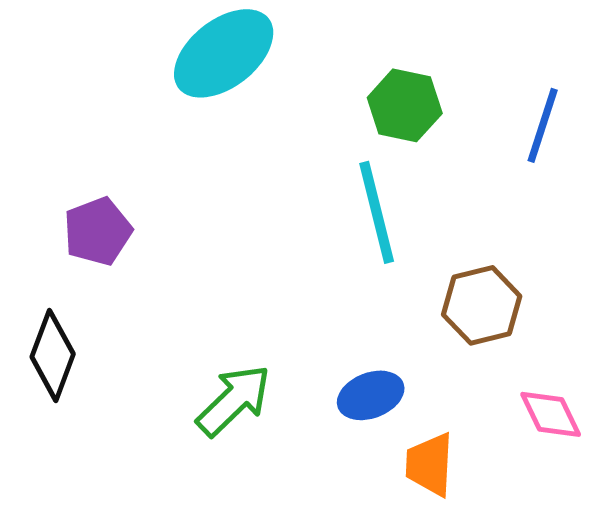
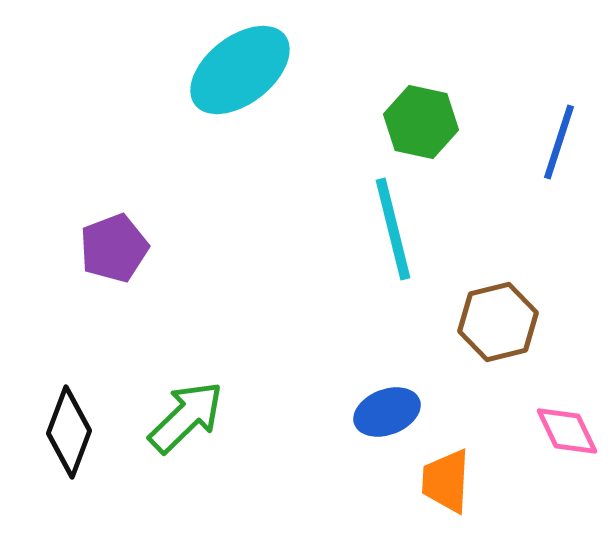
black diamond: (53, 355) -> (69, 432), moved
green arrow: (234, 400) -> (186, 417), moved

